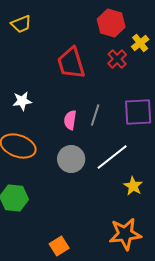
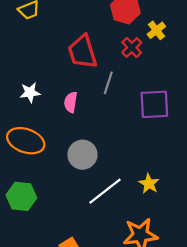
gray line: (95, 115) -> (108, 83), moved
pink semicircle: (70, 120) -> (71, 102), moved
white line: (112, 157) -> (105, 191), moved

